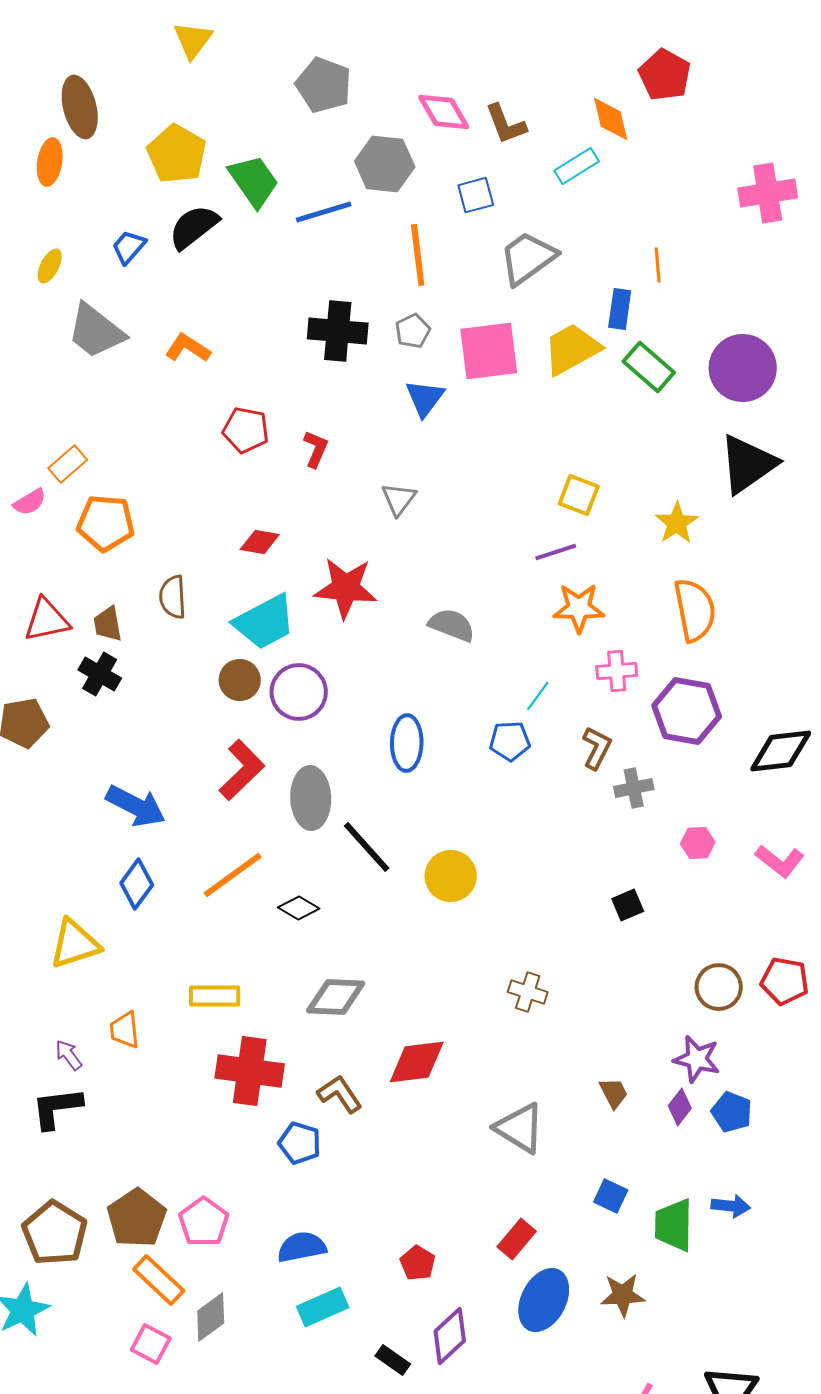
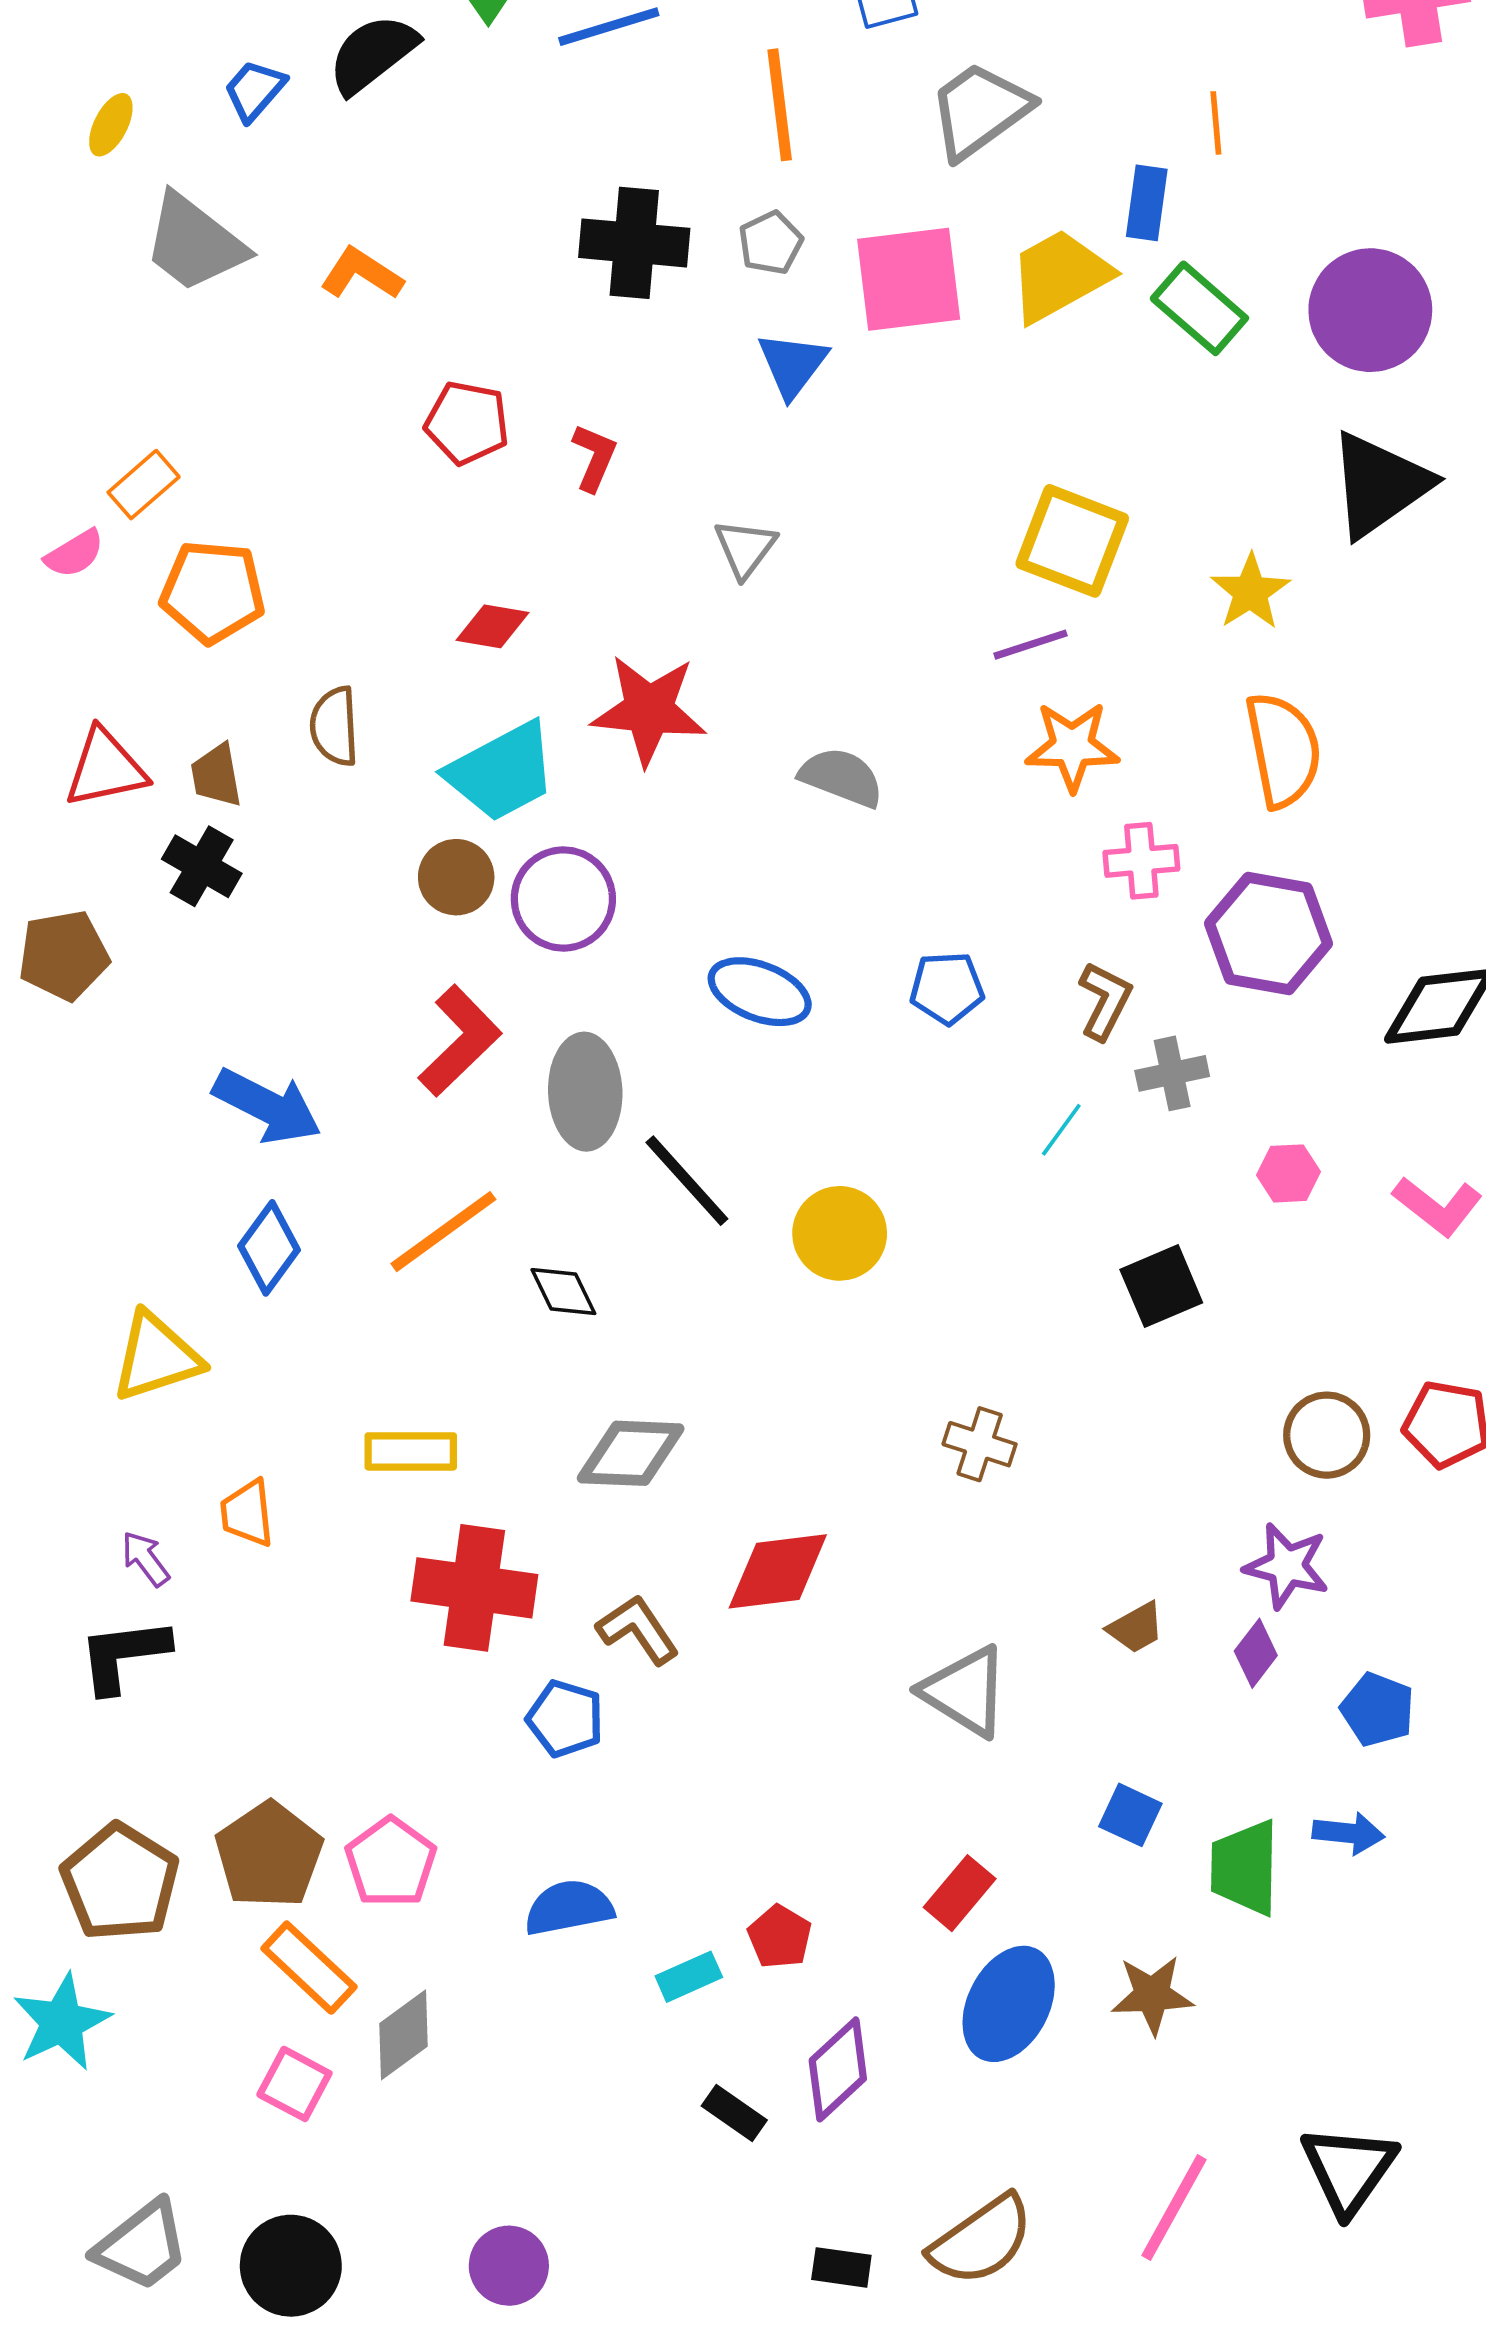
yellow square: (579, 495) -> (1072, 541), size x1.5
cyan line: (538, 696) -> (1061, 1130), moved
blue ellipse: (407, 743) -> (760, 992), turned -70
black square: (628, 905) -> (1161, 1286), size x1.4
black diamond: (299, 908) -> (563, 1292), turned 33
brown trapezoid: (614, 1093) -> (1136, 1628), turned 88
blue pentagon: (732, 1112) -> (1378, 1710), moved
cyan rectangle: (323, 1307) -> (689, 1977), moved, size x0.7

